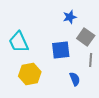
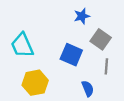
blue square: (61, 50) -> (71, 55), turned 30

